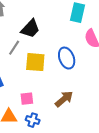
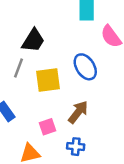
brown arrow: (64, 99) -> (78, 112), moved
blue cross: (33, 120) -> (76, 147), moved

